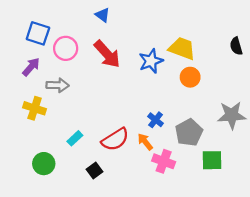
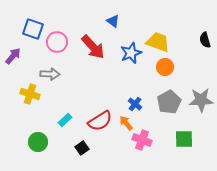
blue triangle: (103, 15) -> (113, 21), moved
purple arrow: (31, 67) -> (13, 56), moved
gray pentagon: (189, 132) -> (169, 102), moved

